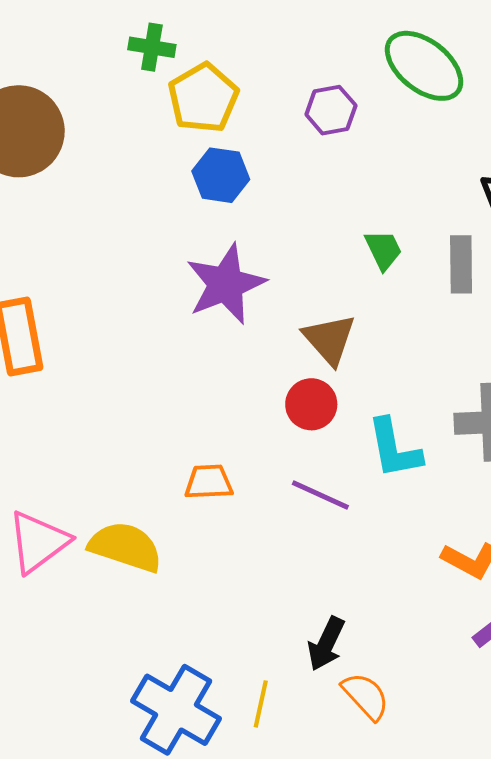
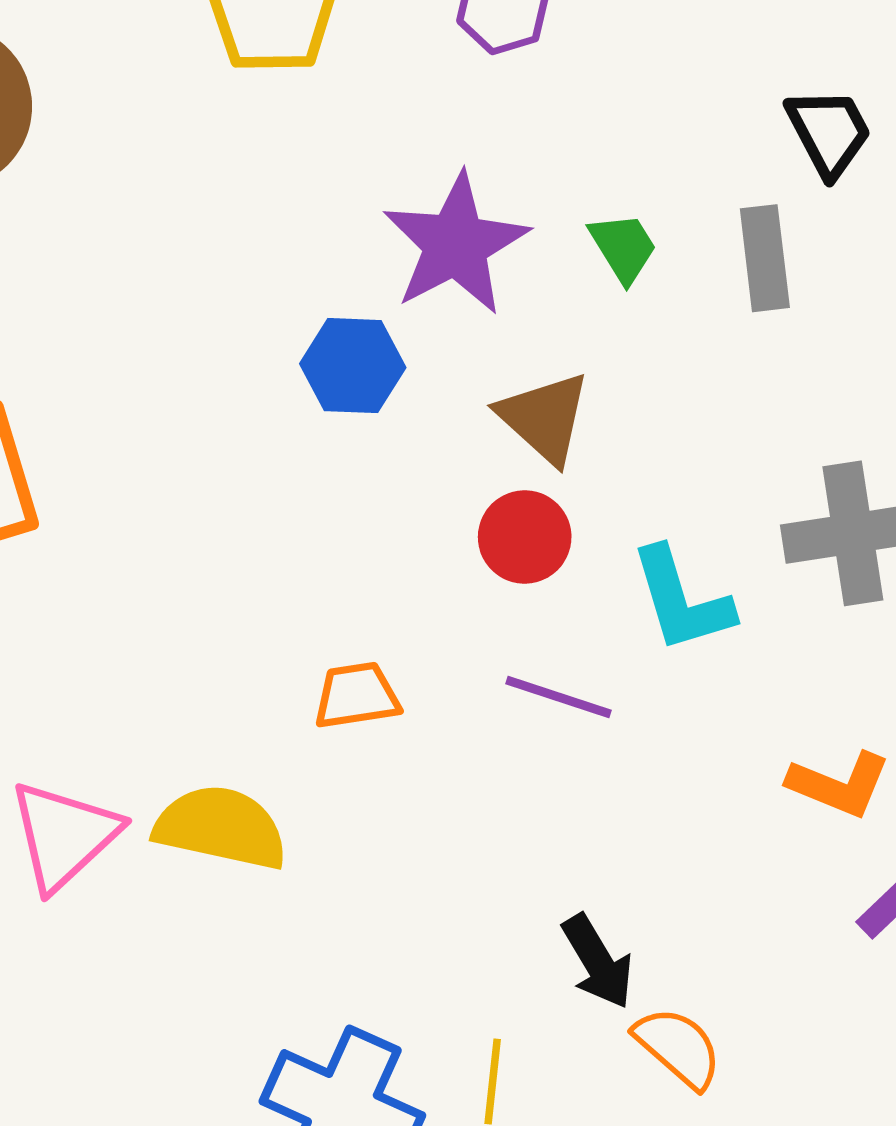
blue hexagon: (221, 175) -> (353, 366), moved
purple star: (226, 284) -> (456, 244), moved
black arrow: (326, 644) -> (598, 962), turned -50

